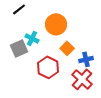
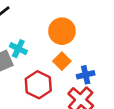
orange circle: (56, 24) -> (62, 31), moved

